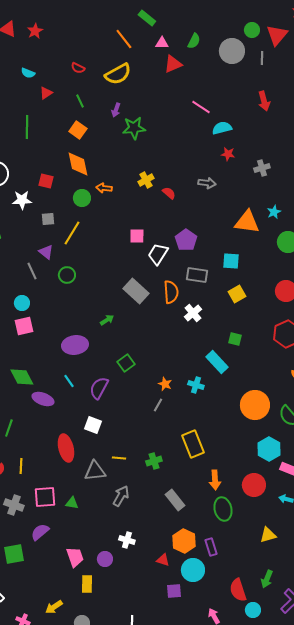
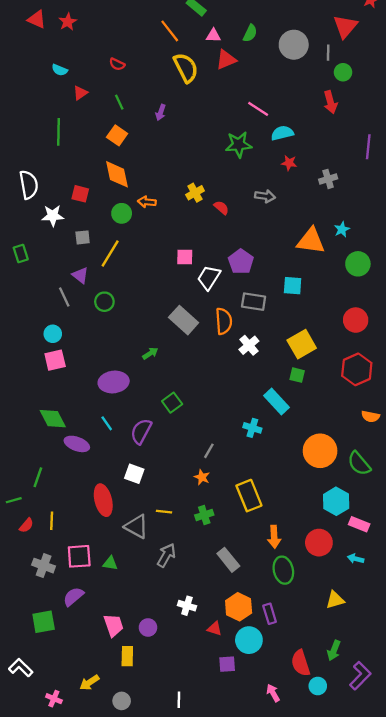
green circle: (252, 30) -> (343, 72), moved
yellow semicircle: (118, 74) -> (186, 68), moved, turned -88
green star: (134, 128) -> (239, 145), moved
yellow square: (237, 294) -> (302, 344), moved, size x1.4
orange star: (165, 384) -> (202, 477), moved
gray triangle: (95, 471) -> (137, 527), turned 35
white cross: (127, 540) -> (187, 606), moved

